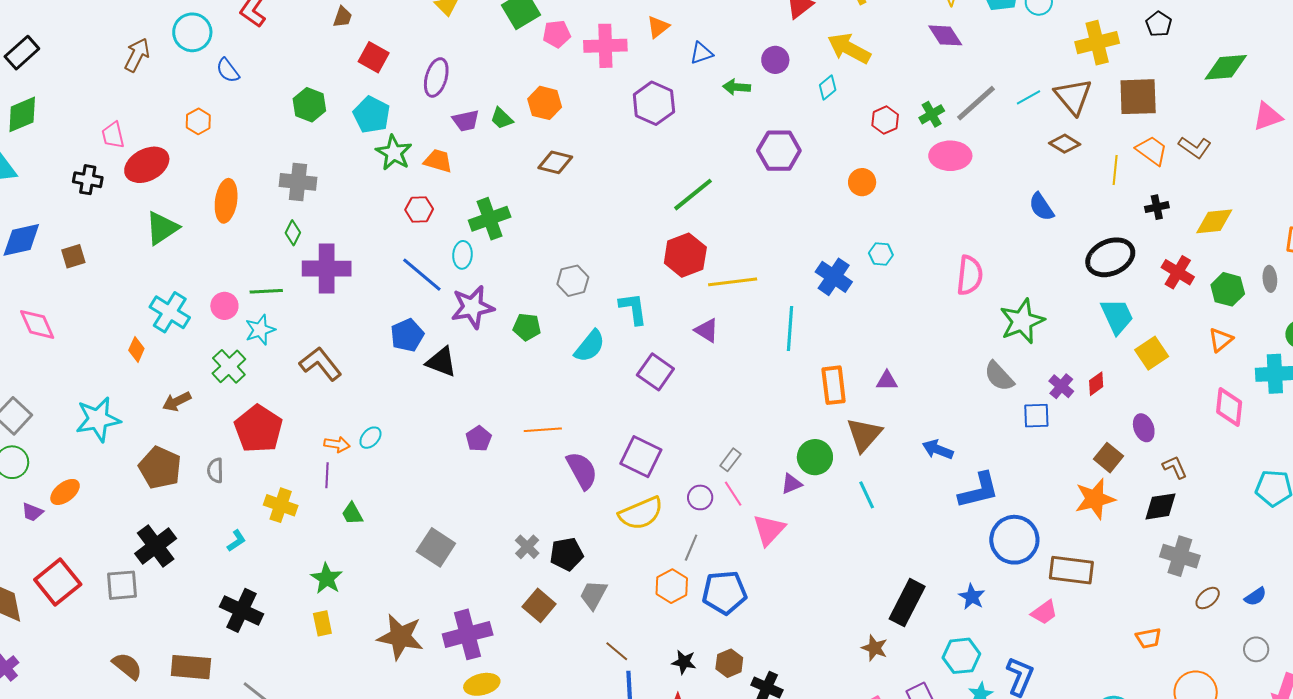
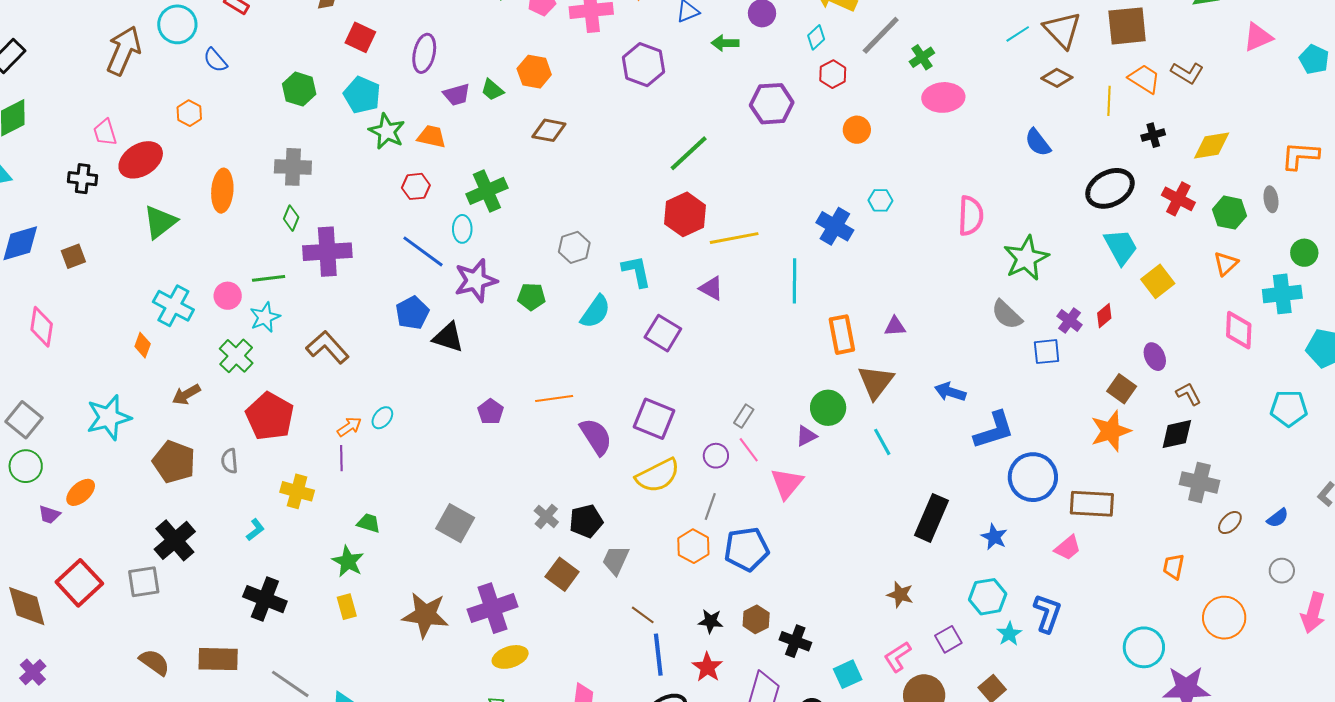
brown arrow: (137, 55) -> (124, 51), size x1.4
gray line: (976, 103) -> (881, 35), moved
red hexagon: (885, 120) -> (833, 74), moved
pink diamond: (37, 324) -> (42, 327), turned 36
orange arrow: (337, 444) -> (349, 427), turned -40
green trapezoid: (352, 514) -> (369, 523), moved, turned 140
black rectangle: (907, 603) -> (932, 518), moved
orange trapezoid: (1149, 638) -> (1174, 567), turned 116

